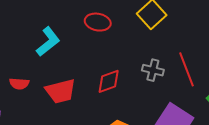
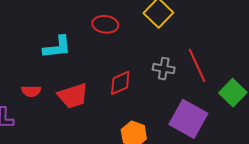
cyan L-shape: (48, 42) -> (57, 47), turned 36

